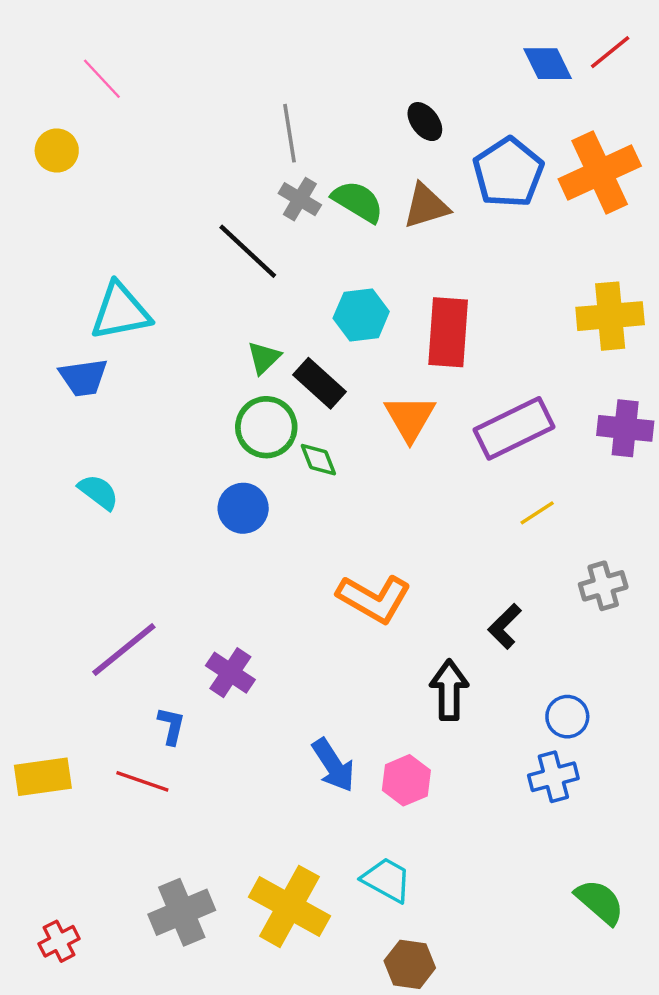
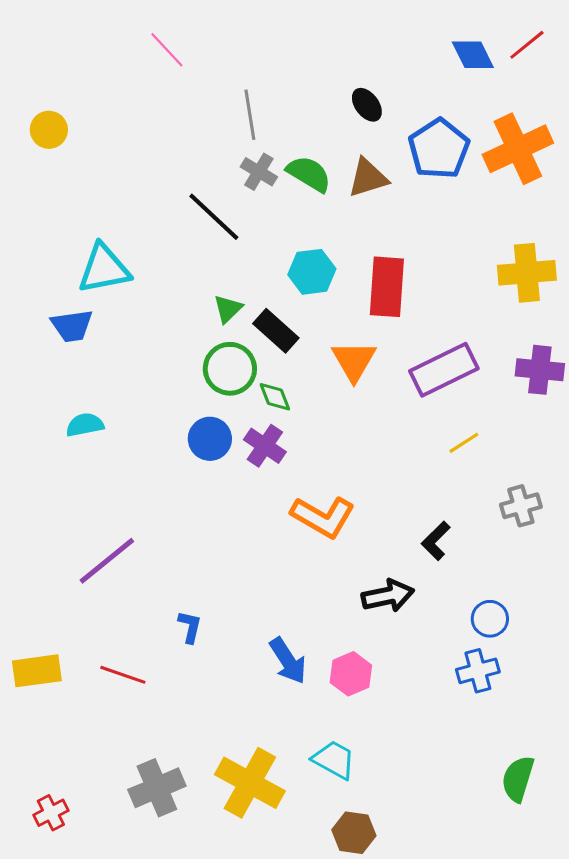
pink line: (102, 79) -> (167, 50), moved
cyan semicircle: (98, 492) -> (85, 425), turned -48
purple cross: (230, 673) -> (265, 446), moved
black arrow: (449, 690) -> (388, 596), turned 78
blue L-shape: (171, 726) -> (190, 627), moved
green semicircle: (600, 902) -> (518, 779), turned -114

